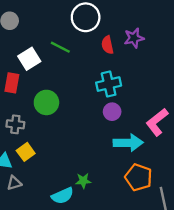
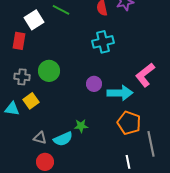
green circle: (46, 102) -> (49, 71), moved
purple circle: (112, 112) -> (94, 84), moved
gray triangle: (14, 183) -> (40, 138), moved, turned 32

